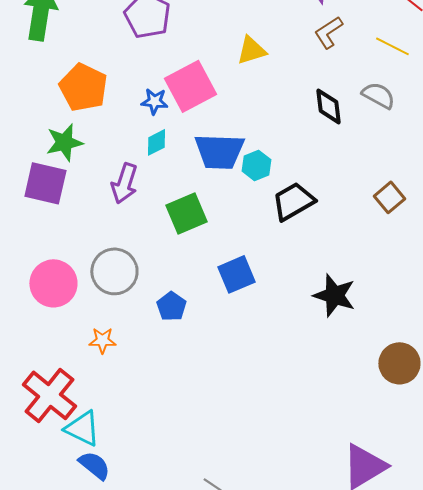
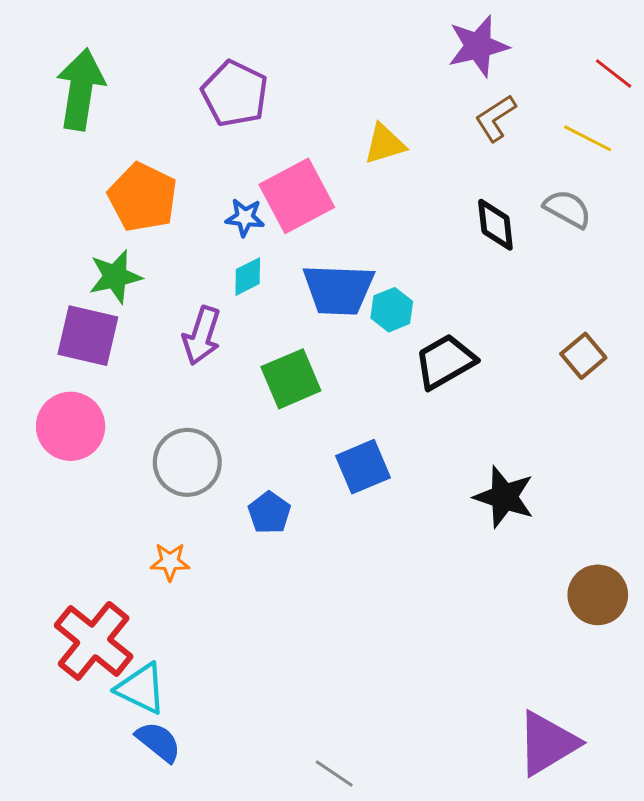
pink circle: (53, 283) -> (71, 426), moved

